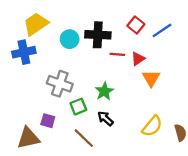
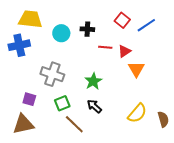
yellow trapezoid: (36, 24) -> (30, 19), turned 40
black cross: (98, 35) -> (87, 29), size x0.6
green square: (78, 107) -> (62, 103), moved
purple square: (48, 121) -> (29, 99), moved

